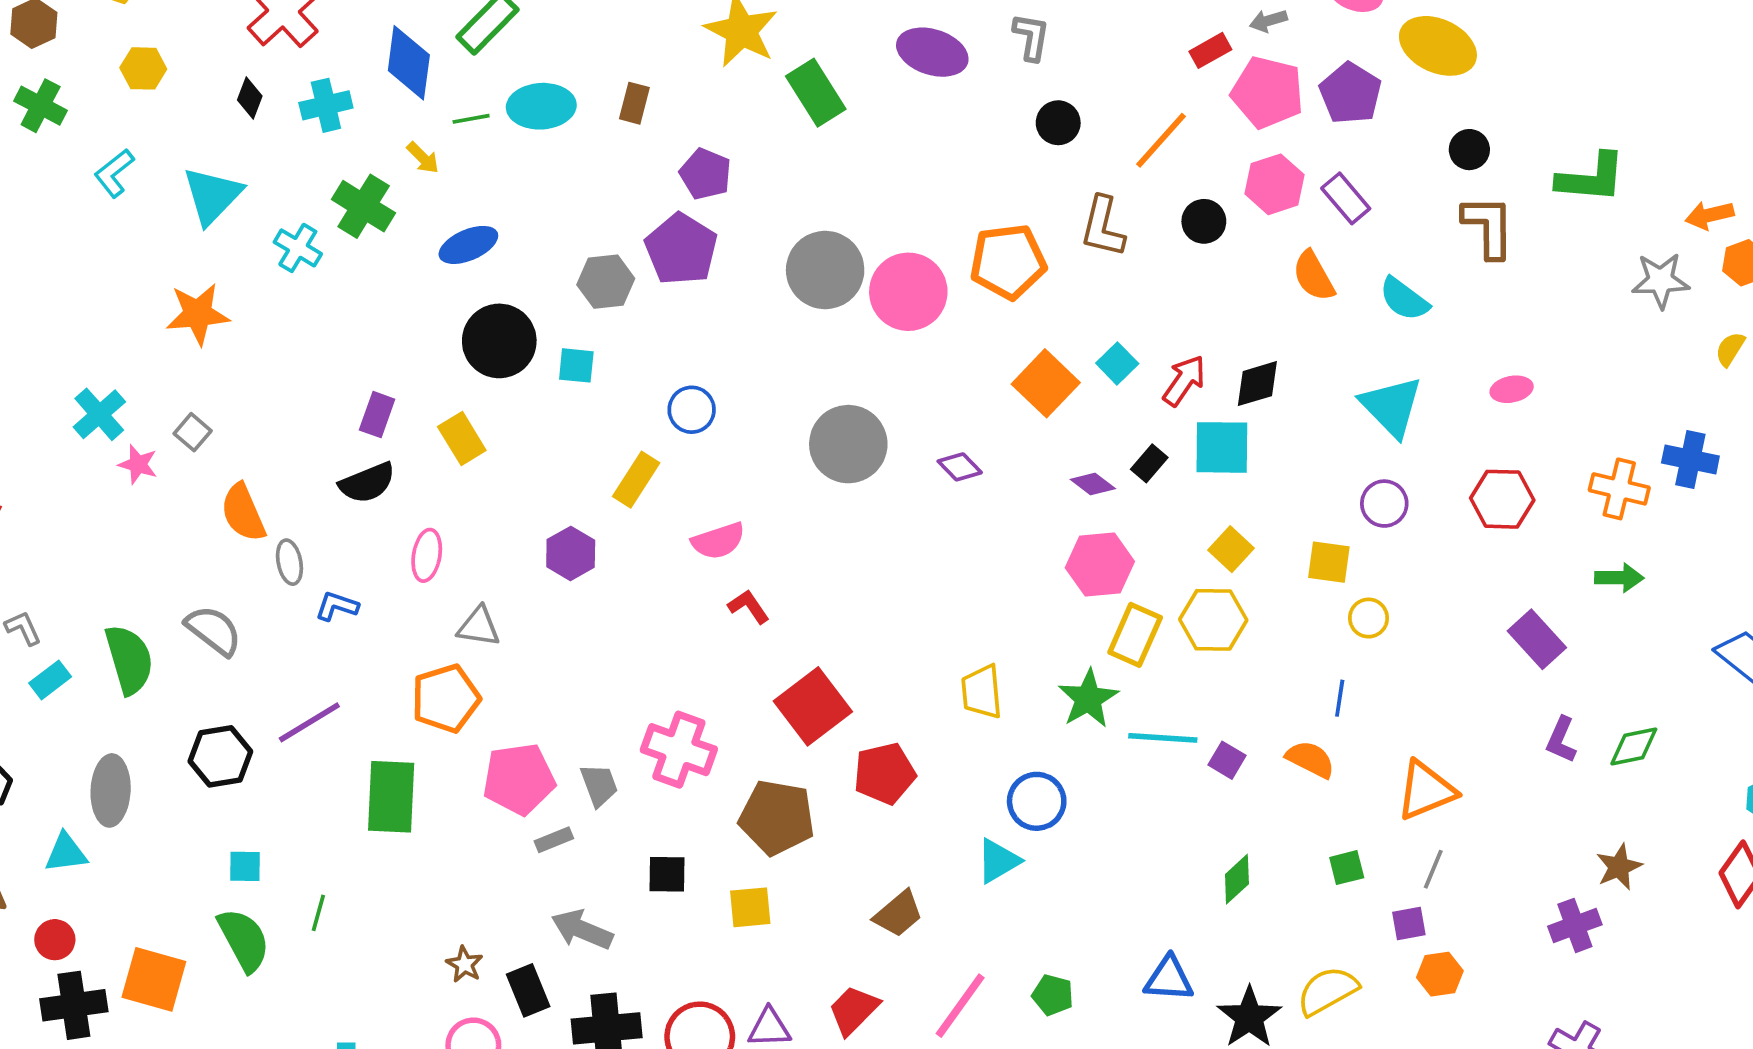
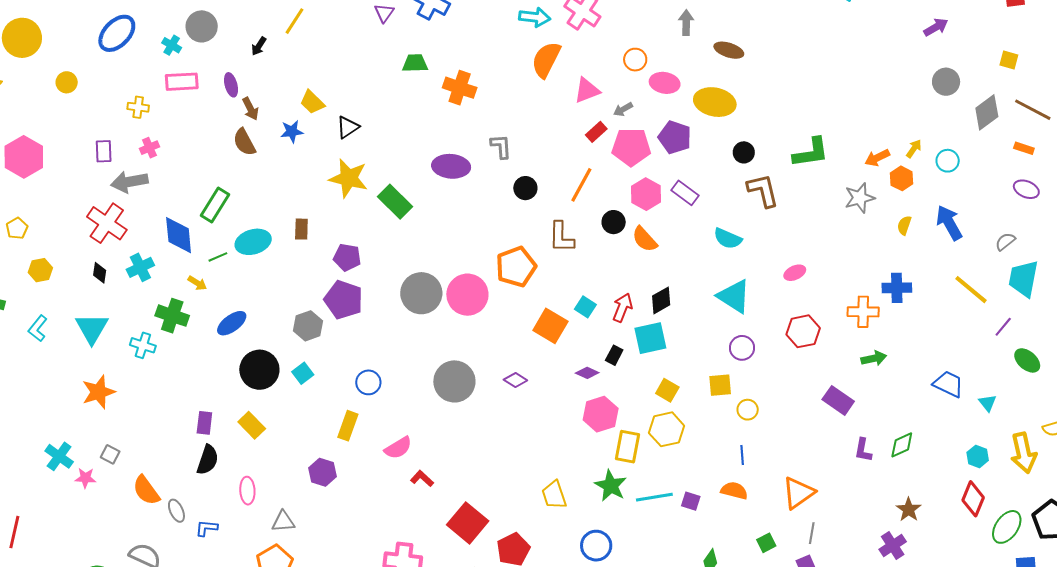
orange semicircle: (1314, 276) -> (645, 239), moved
cyan square: (576, 365) -> (303, 373), turned -30
black semicircle: (367, 483) -> (208, 460), turned -36

